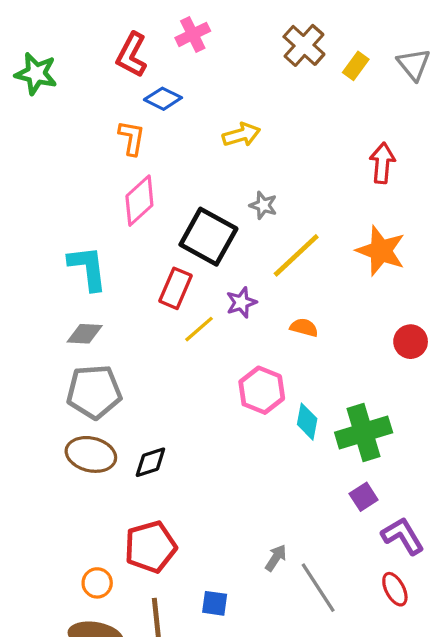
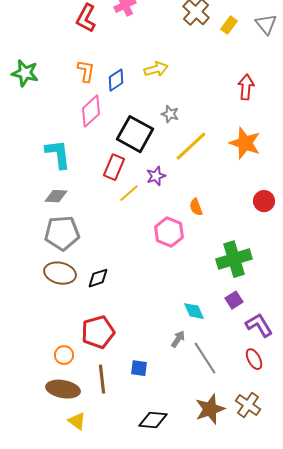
green star: (36, 74) -> (25, 73), moved
blue diamond: (163, 99) -> (116, 80), moved, turned -60
orange semicircle: (304, 328) -> (196, 207), moved, turned -126
cyan diamond: (307, 422) -> (194, 311), moved, turned -35

